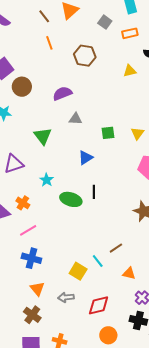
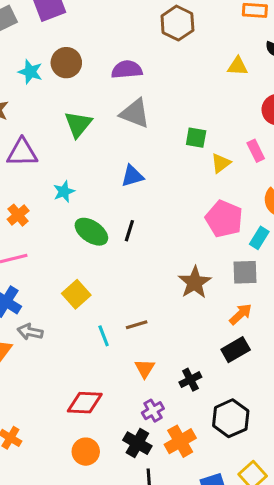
brown circle: (22, 87) -> (66, 63), moved
gray triangle: (75, 119) -> (135, 113), size x1.5
green square: (108, 133) -> (196, 138), moved
yellow square: (78, 271) -> (76, 294), moved
orange triangle: (129, 273) -> (145, 368), turned 32
gray arrow: (66, 297) -> (30, 332), moved

